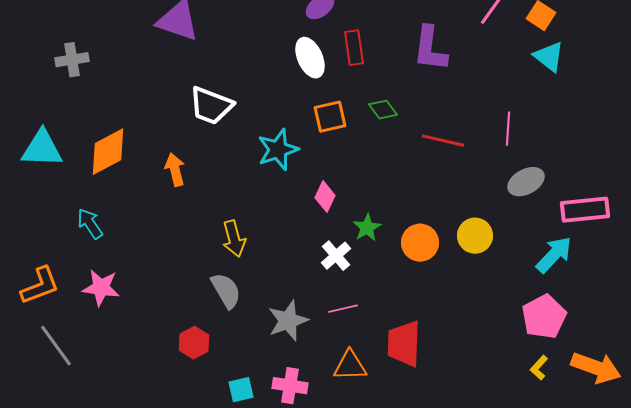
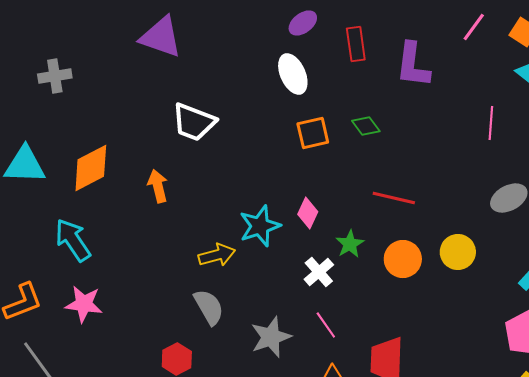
red rectangle: (354, 48) -> (356, 44), moved
pink line: (508, 129) -> (491, 123), moved
red line: (443, 141) -> (394, 198), moved
cyan star: (278, 150) -> (260, 226), moved
cyan arrow: (90, 224) -> (73, 240), size x1.4
yellow arrow: (234, 239) -> (217, 255), turned -90
pink line: (343, 309) -> (326, 325), turned 68

